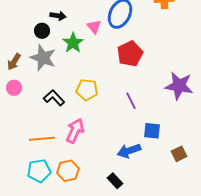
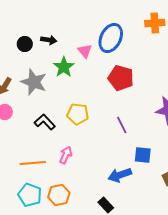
black circle: (42, 31) -> (25, 44), moved
red pentagon: (130, 54) -> (121, 78), turned -30
pink arrow: (75, 131) -> (66, 155), size x0.7
cyan pentagon: (39, 171) -> (30, 195), turned 30

